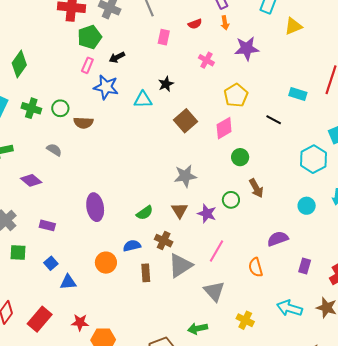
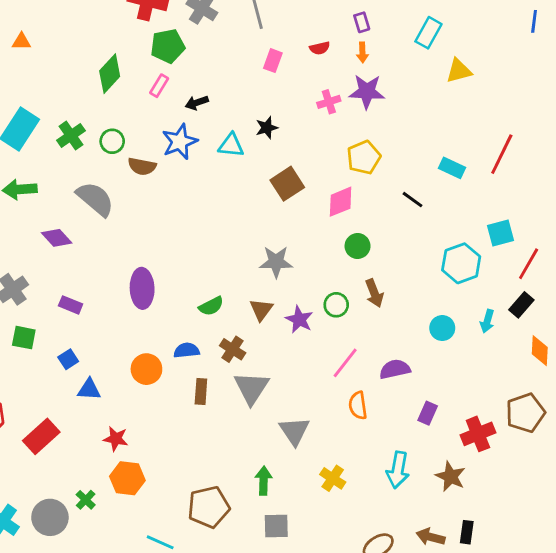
purple star: (247, 48) -> (367, 92), moved
black arrow: (117, 57) -> (197, 103), moved
pink cross: (206, 60) -> (329, 102), turned 35
green diamond: (19, 64) -> (110, 74), moved
blue star: (106, 87) -> (180, 142), moved, turned 30
green cross: (31, 108) -> (71, 135), turned 30
gray semicircle: (54, 150) -> (95, 199), size x1.8
pink line: (216, 251) -> (345, 363), moved
gray triangle: (180, 265) -> (251, 388), turned -32
cyan arrow: (289, 308) -> (398, 470), turned -105
red star: (80, 322) -> (116, 439), moved
green arrow: (198, 328) -> (264, 481), turned 96

